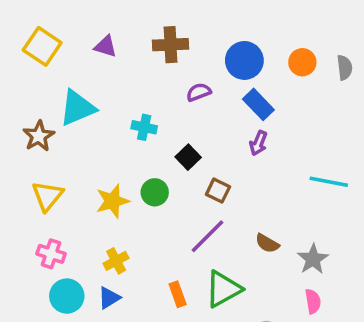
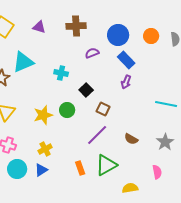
gray star: (313, 259) -> (165, 142), moved

